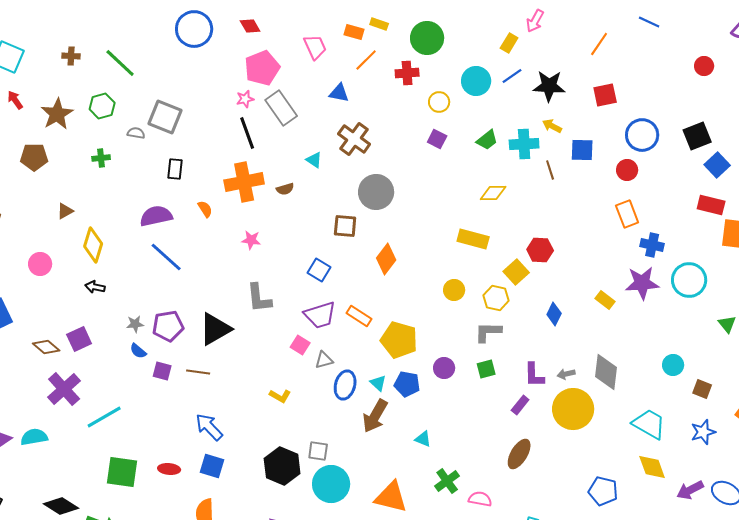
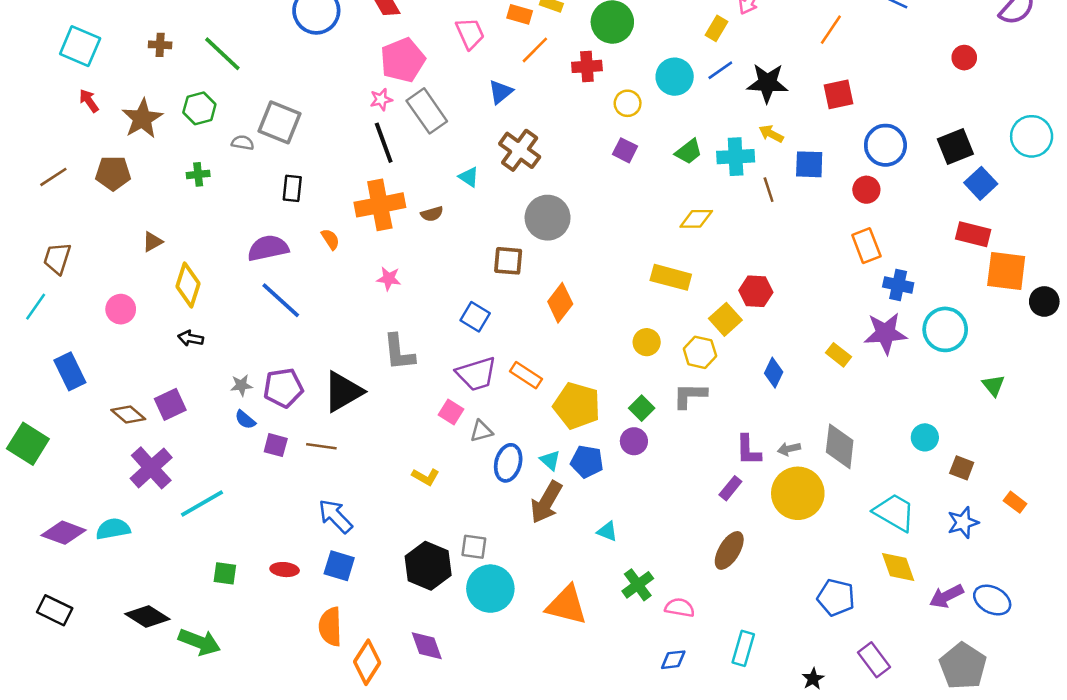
blue triangle: (339, 93) -> (501, 92), turned -50
green square: (486, 369) -> (642, 408), moved, turned -30
green square: (122, 472) -> (225, 573), size x0.6

